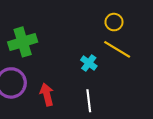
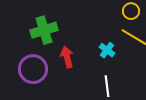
red arrow: (47, 94) -> (67, 57), moved

